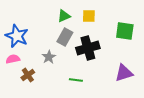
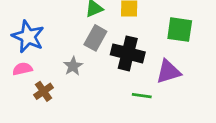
black cross: (88, 48) -> (128, 53), turned 30
purple triangle: (124, 73) -> (168, 72), moved
green line: (76, 80) -> (142, 96), moved

